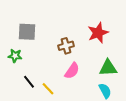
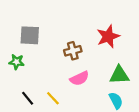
pink semicircle: (72, 71) -> (79, 78), turned 30
black line: (29, 82) -> (28, 98), moved

